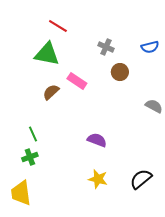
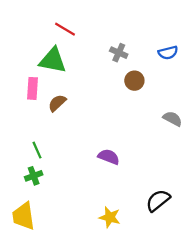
pink rectangle: (77, 81) -> (32, 88), moved, turned 60
yellow star: (98, 179) -> (110, 217), moved

